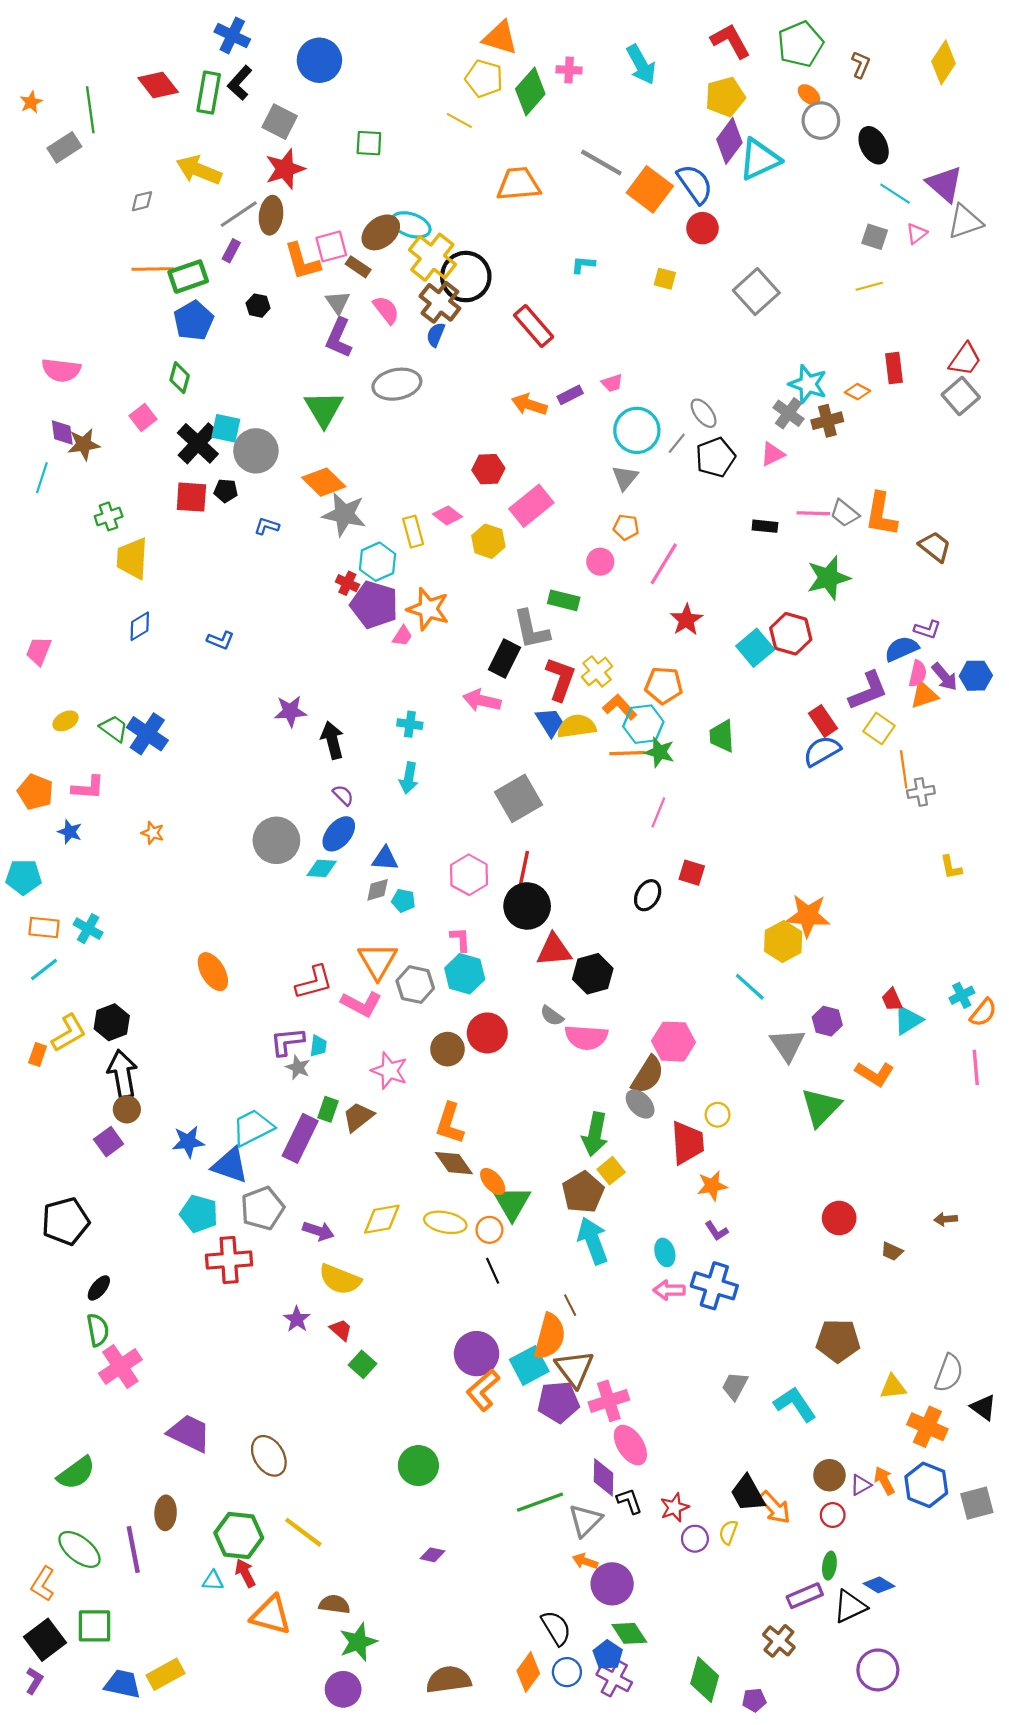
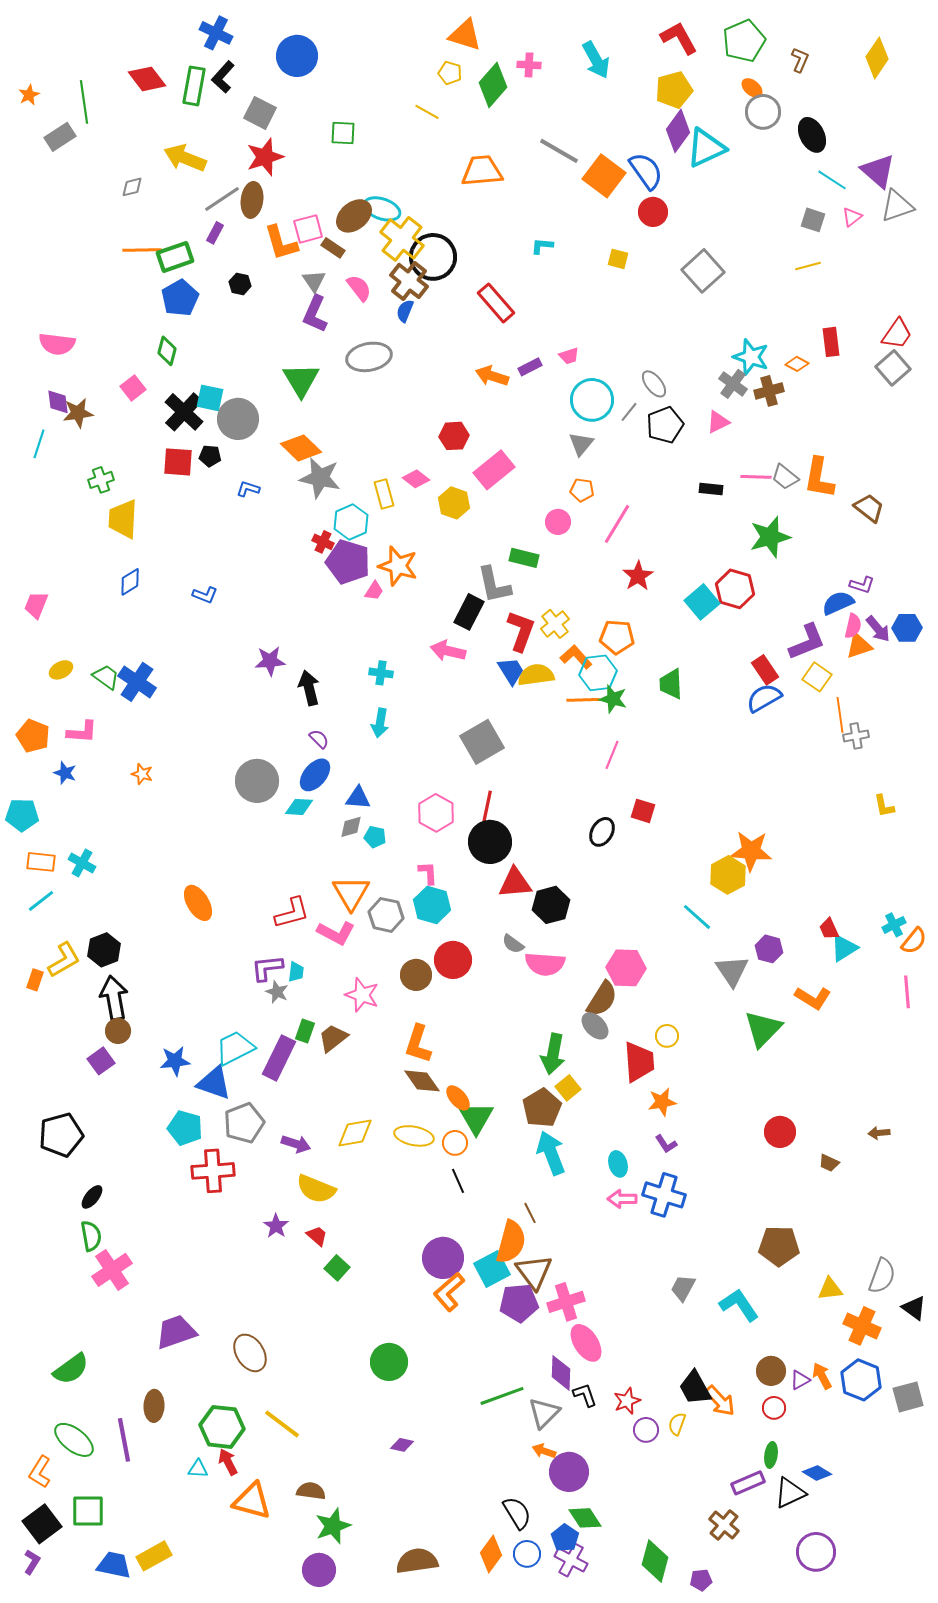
yellow pentagon: (484, 79) -> (450, 73), size x0.7
purple trapezoid: (189, 1433) -> (176, 1332), turned -45

